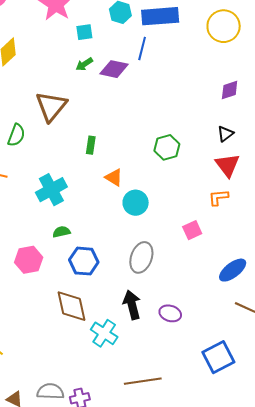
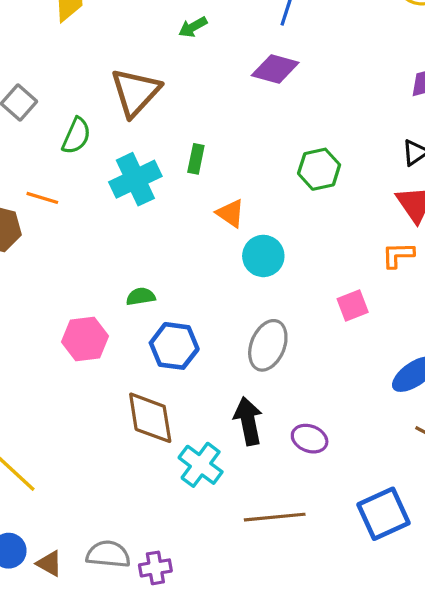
purple diamond: (114, 69) -> (275, 69), moved
cyan cross: (51, 190) -> (135, 179), moved
brown line: (143, 381) -> (275, 517), moved

